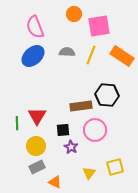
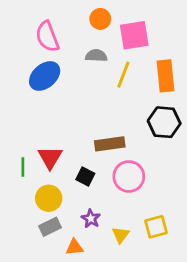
gray semicircle: (67, 52) -> (96, 56), moved
orange rectangle: (122, 56) -> (165, 76), turned 50
black hexagon: (107, 95) -> (164, 122), moved
black square: (63, 130) -> (85, 177), turned 32
purple star: (71, 147) -> (91, 219), moved
orange triangle: (55, 182) -> (74, 247), turned -32

